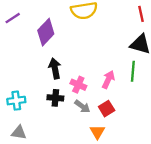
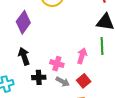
black arrow: (55, 68) -> (24, 56), moved

